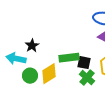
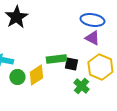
black star: (32, 46) -> (16, 17), moved, size x1.6
green cross: (87, 78) -> (81, 86), moved

